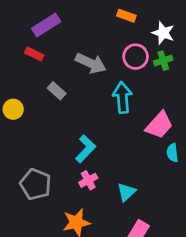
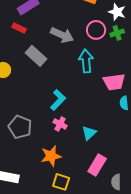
gray rectangle: (57, 91) -> (36, 56), size x1.5
pink trapezoid: (159, 125) -> (114, 82), turned 40
pink cross: (88, 180) -> (60, 124), turned -32

